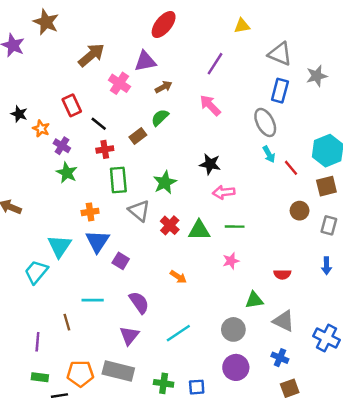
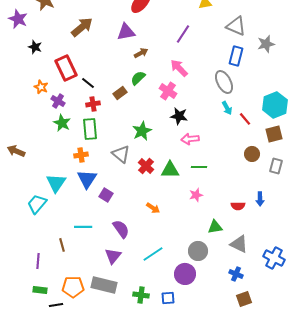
pink cross: (119, 83) -> (168, 91), moved
red rectangle: (72, 105) -> (66, 68), size x1.4
black star: (19, 114) -> (35, 47), moved
green rectangle: (118, 180) -> (90, 129), moved
blue arrow: (326, 266) -> (260, 199), moved
purple circle: (236, 367) -> (185, 274), moved

